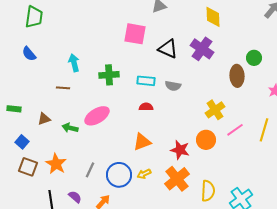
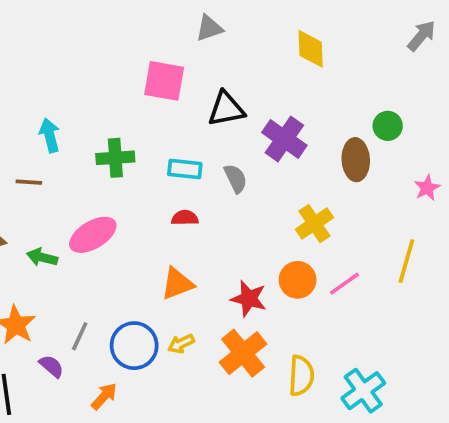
black triangle: (168, 49) -> (226, 109), turned -35
purple cross: (202, 49) -> (284, 139), moved
gray semicircle: (173, 86) -> (236, 178), turned -126
pink line: (235, 130) -> (344, 284), moved
purple semicircle: (75, 197) -> (51, 366), moved

